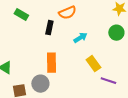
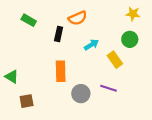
yellow rectangle: (93, 64) -> (115, 60), moved
purple line: (108, 81) -> (108, 88), moved
gray circle: (40, 84) -> (81, 94), moved

